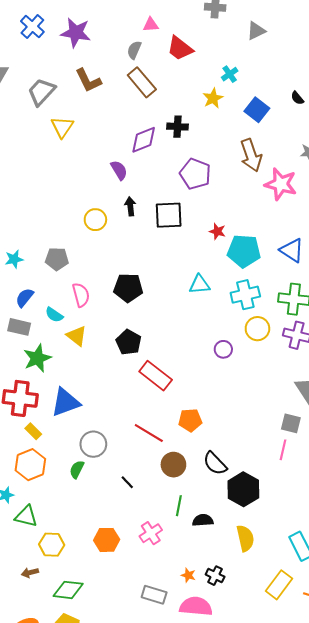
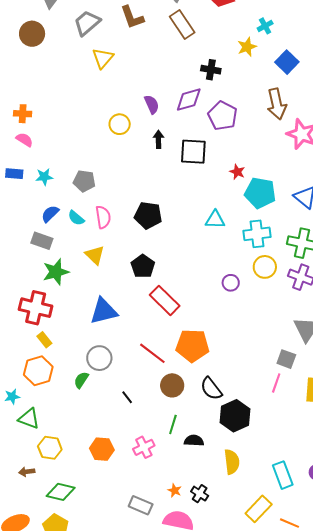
purple diamond: (144, 140) -> (189, 100), moved
yellow circle: (95, 220) -> (120, 124), moved
cyan semicircle: (54, 315) -> (76, 218), moved
blue triangle: (65, 402) -> (104, 311), moved
orange pentagon: (190, 420) -> (192, 346), size x1.5

